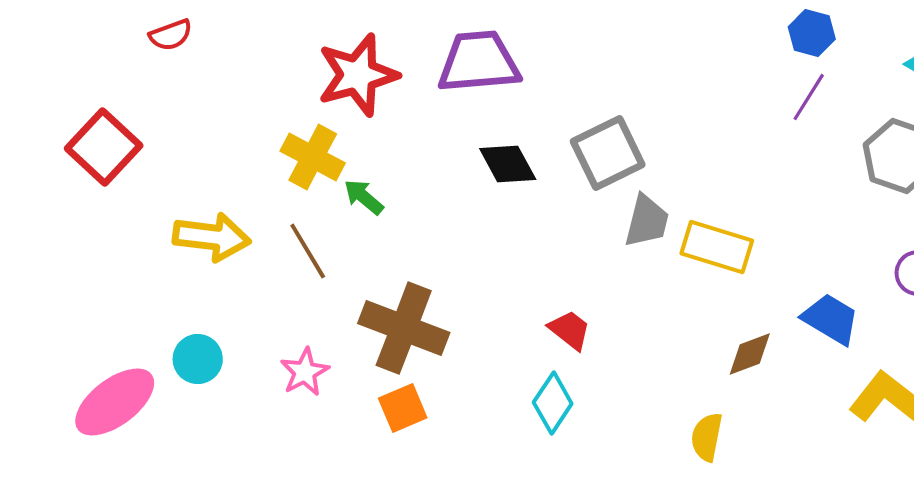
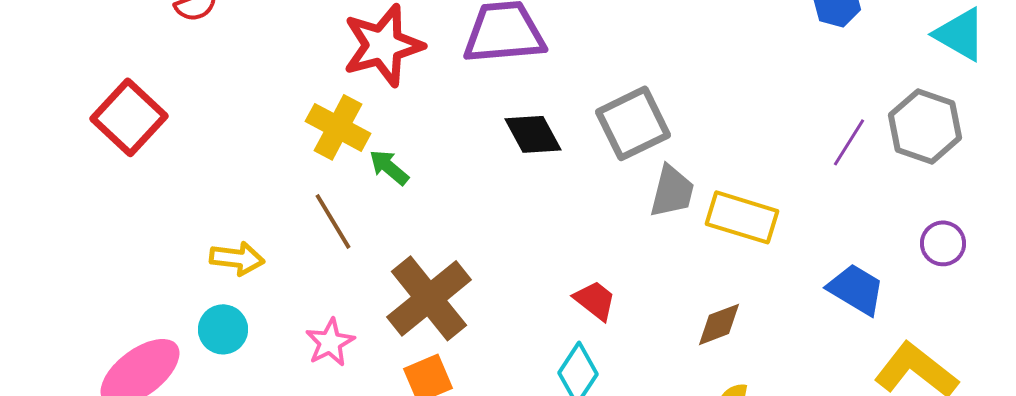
purple line: (809, 97) -> (849, 142), moved
yellow arrow: (212, 237) -> (237, 258), moved, size x0.7
brown cross: (404, 328) -> (429, 298), turned 30
brown diamond: (750, 354) -> (719, 324), moved

